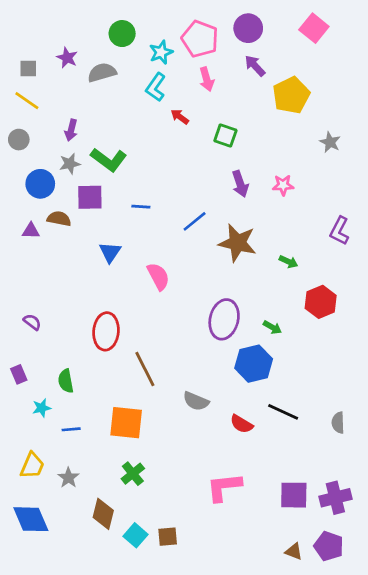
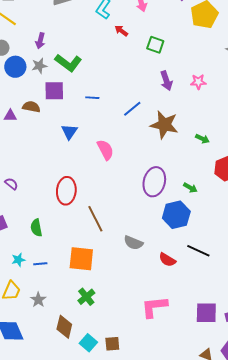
blue circle: (40, 184) -> (15, 67), moved
cyan star: (42, 408) -> (18, 260), moved

